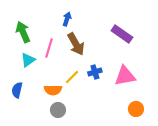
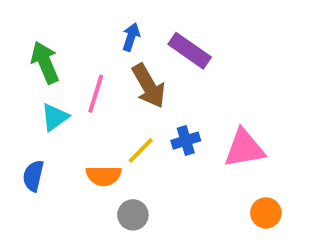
purple rectangle: (122, 34) -> (190, 51), moved
gray circle: (58, 110) -> (133, 215), moved

